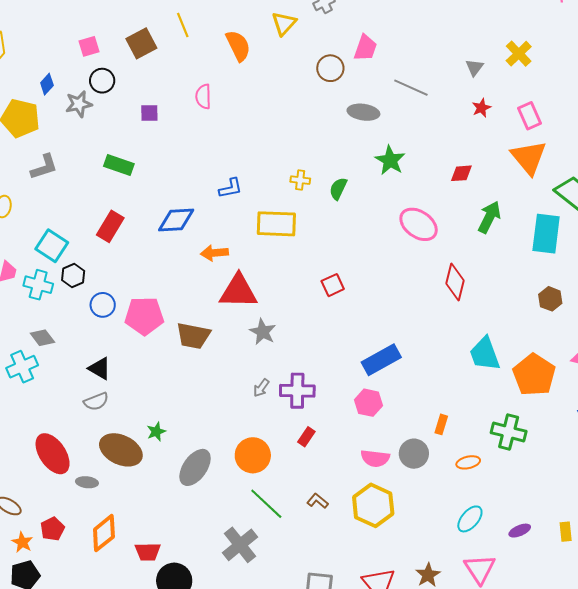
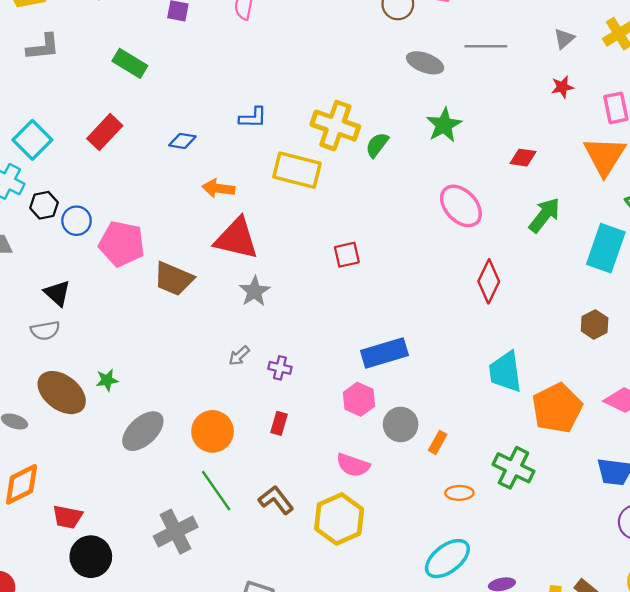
gray line: (411, 88) -> (486, 46), turned -36
yellow cross: (300, 180) -> (335, 126), size x2.0
blue diamond: (176, 220) -> (182, 141), size x0.6
black hexagon: (73, 276) -> (44, 205), moved
purple cross: (297, 391) -> (280, 368), size x0.6
red rectangle: (306, 437) -> (279, 423), turned -30
gray circle: (414, 454) -> (401, 424), moved
brown L-shape: (318, 501) -> (276, 500), size x1.4
cyan ellipse: (470, 519) -> (447, 559), size x1.4

